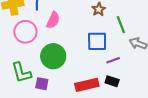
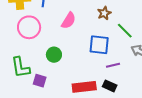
pink semicircle: (53, 20) -> (69, 21), moved
green line: (121, 25) -> (125, 31), turned -30
green circle: (53, 56) -> (54, 55), size x0.6

